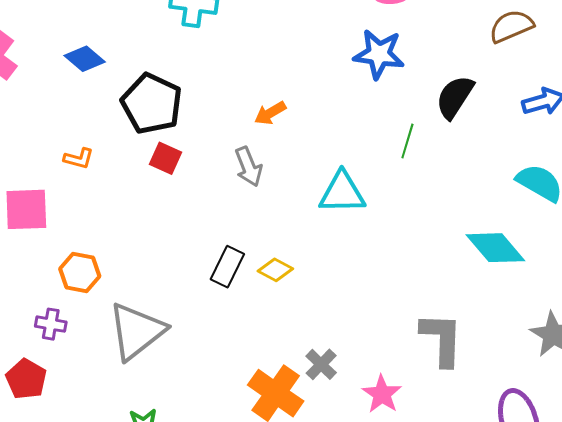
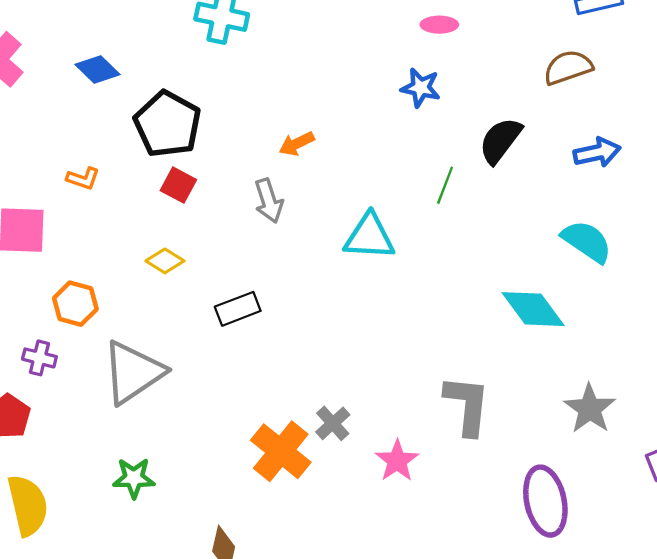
blue star: (379, 54) -> (421, 88), size x0.7
black rectangle: (227, 267) -> (238, 309), turned 39
yellow diamond: (275, 270) -> (165, 261), moved

